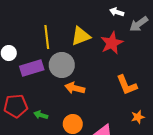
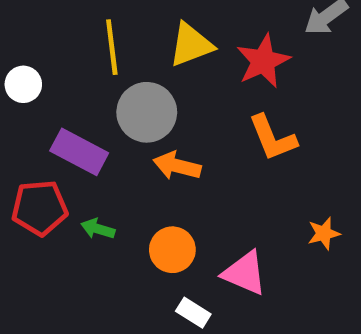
purple rectangle: (32, 68) -> (79, 152), moved, turned 45
orange L-shape: (127, 85) -> (273, 138), moved

